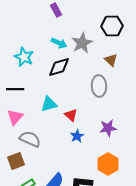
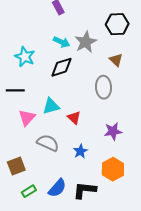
pink triangle: (15, 117) -> (27, 118), moved
blue star: (77, 136) -> (80, 151), moved
gray semicircle: (30, 139) -> (48, 143), moved

